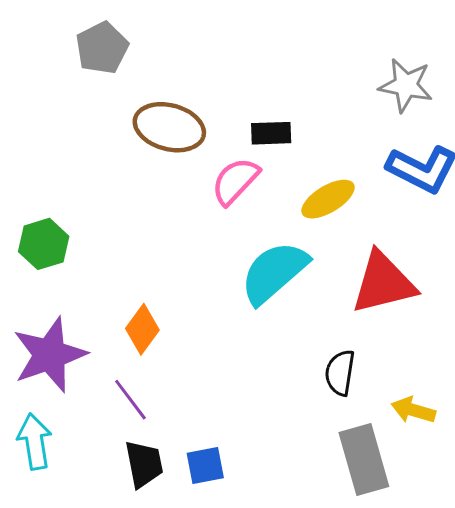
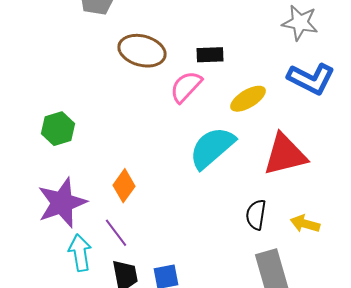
yellow arrow: (413, 410) -> (305, 224), moved
cyan arrow: (35, 442) -> (80, 253), moved

